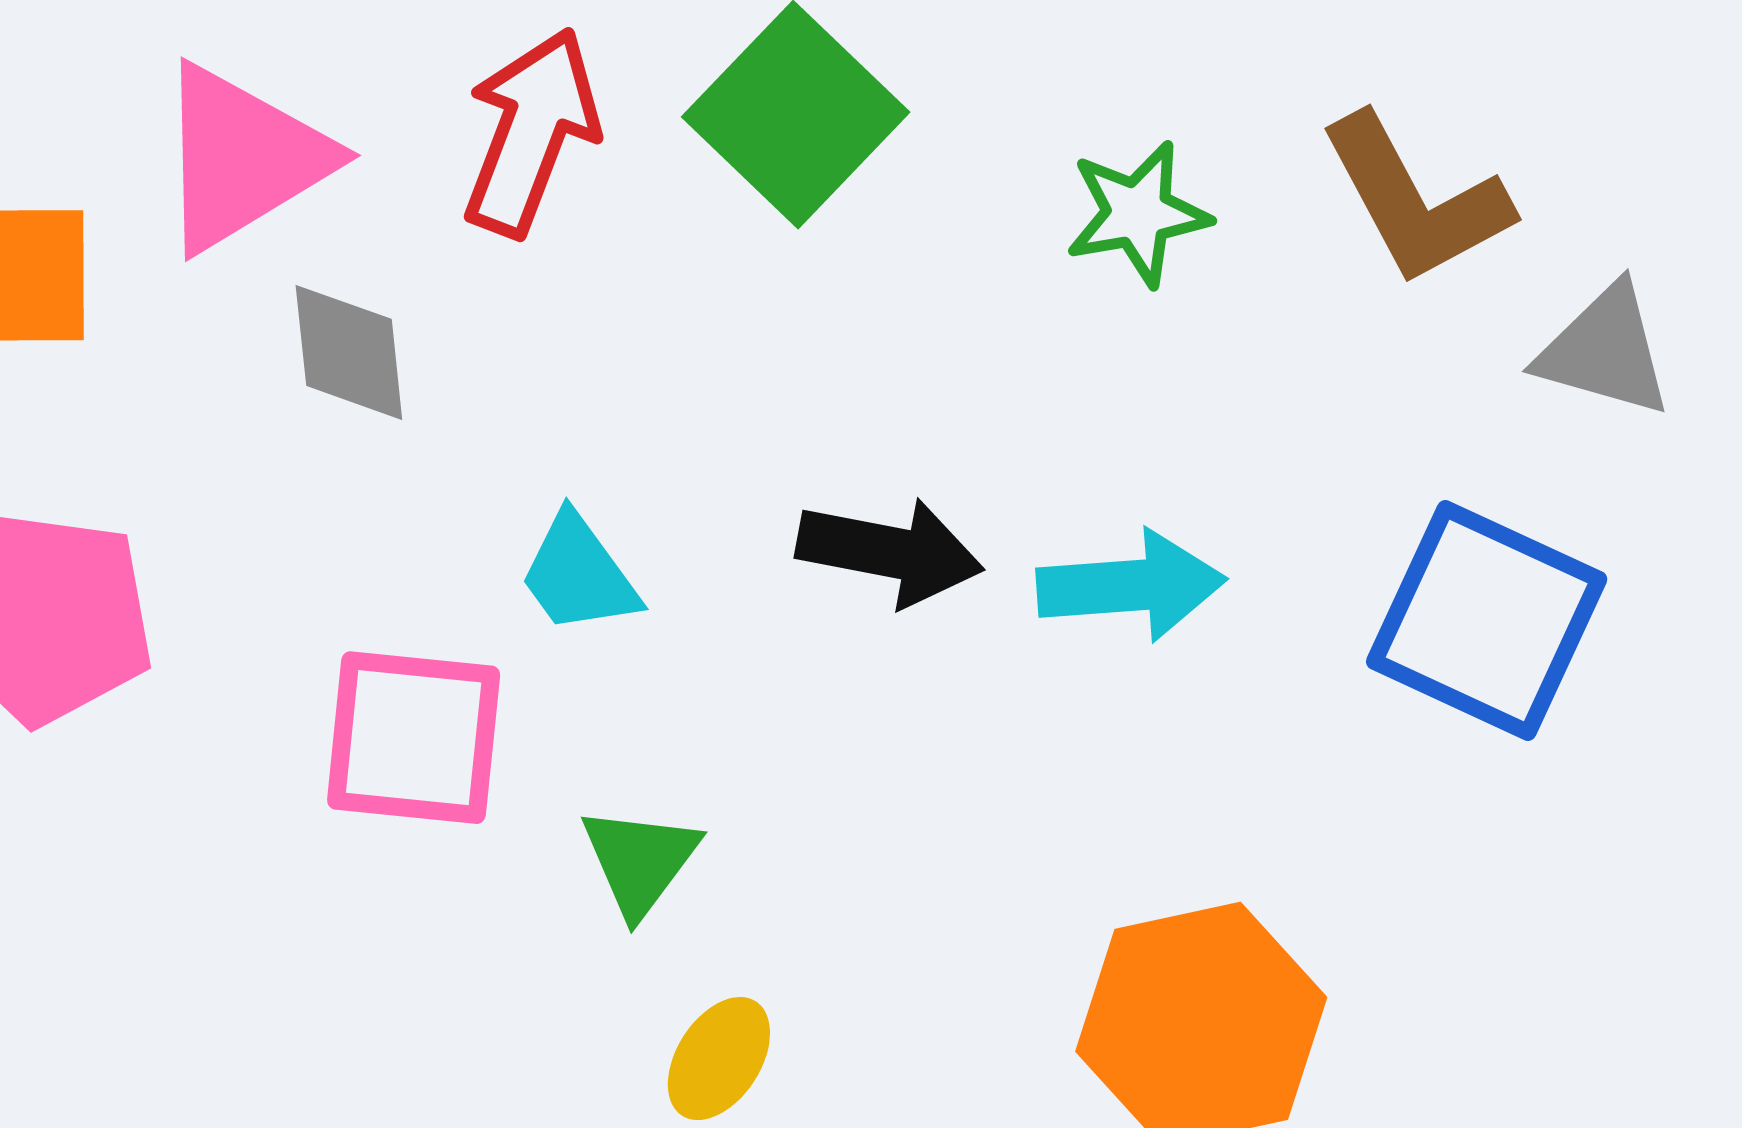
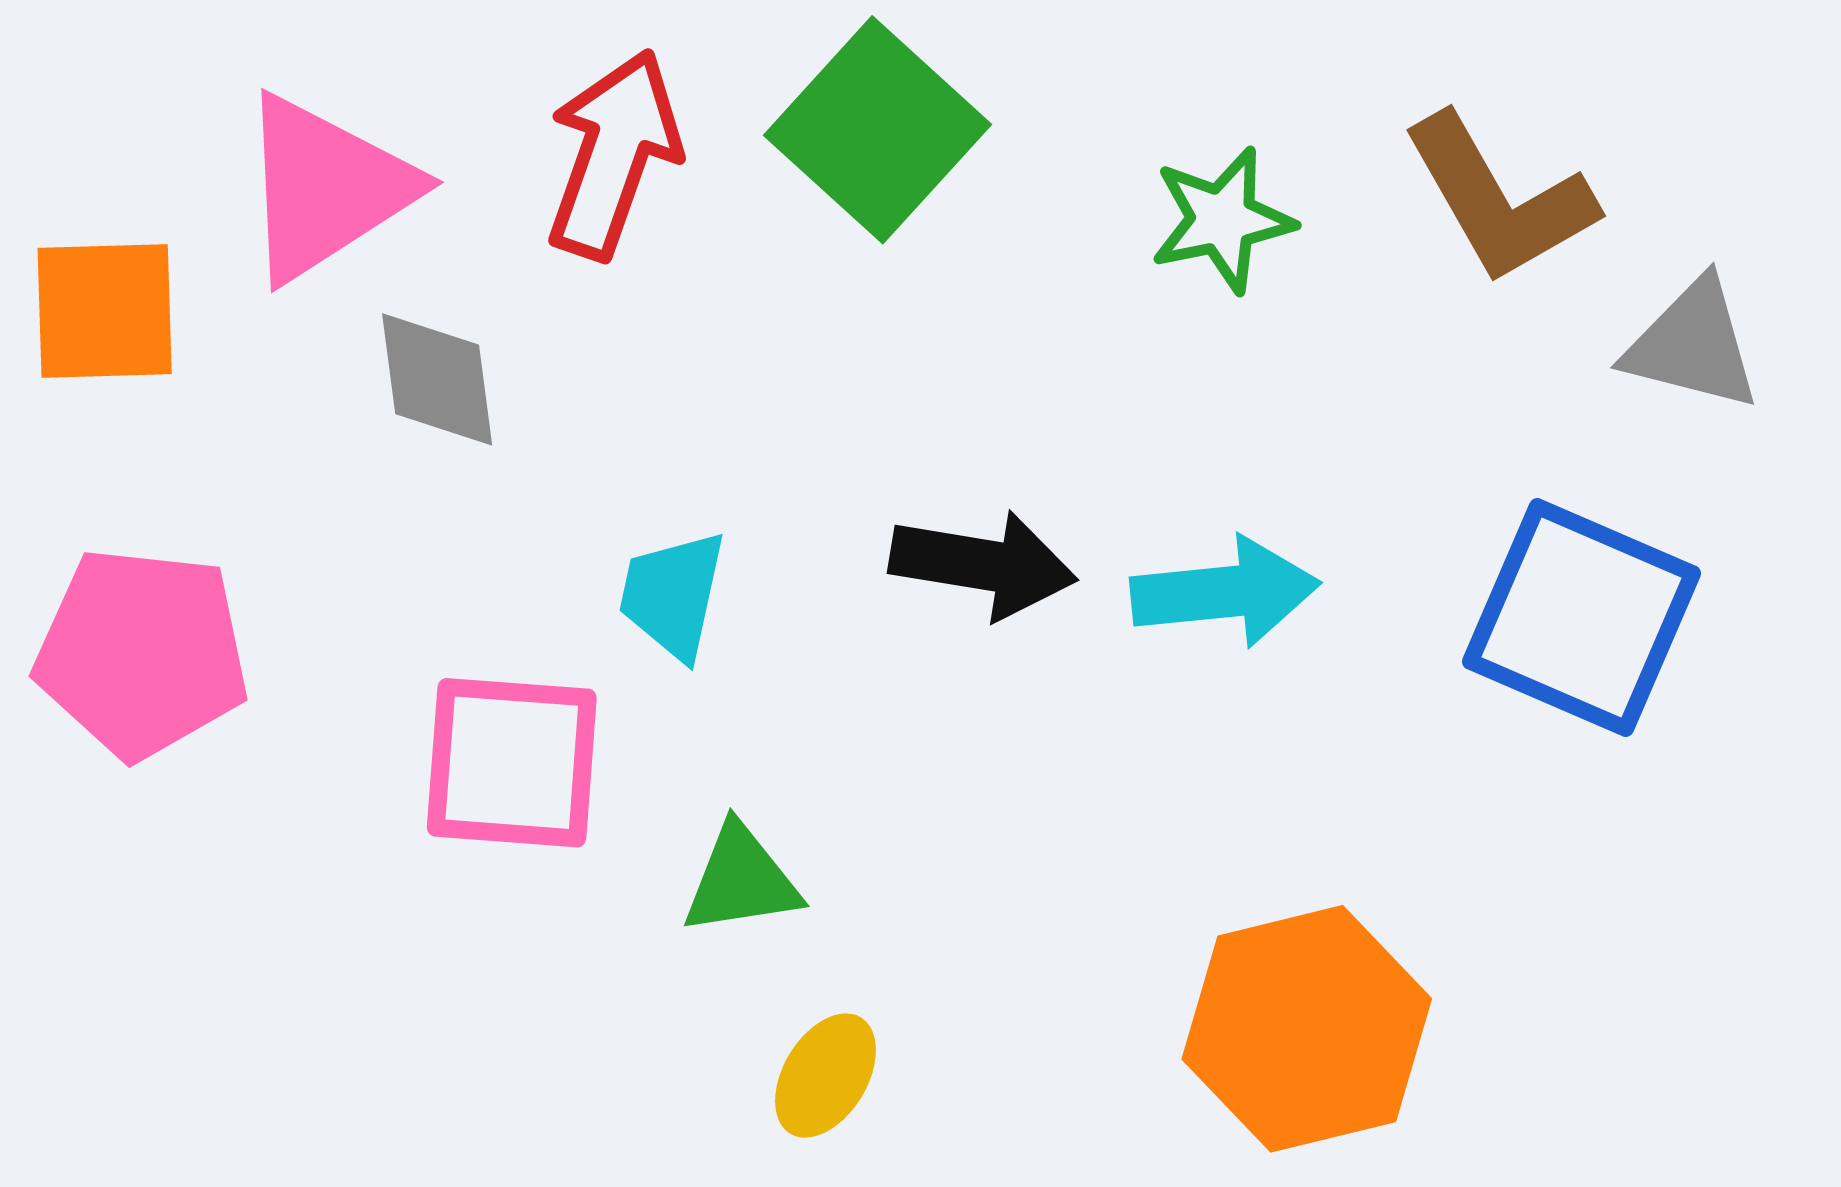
cyan trapezoid: (579, 574) -> (673, 595), turned 50
green triangle: (640, 861) -> (741, 880), turned 46

